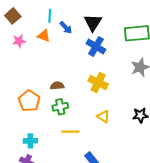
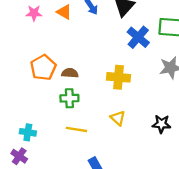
blue cross: (96, 46) -> (138, 37), moved
yellow cross: (98, 82) -> (119, 77), turned -30
orange pentagon: (29, 101) -> (43, 68), moved

